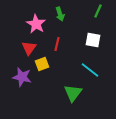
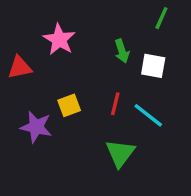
green arrow: (60, 14) -> (122, 51), moved
red line: (57, 44) -> (115, 104), moved
red triangle: (29, 48) -> (20, 68), moved, turned 42

